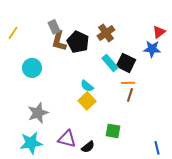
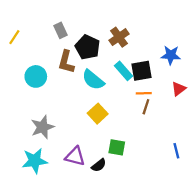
red triangle: (159, 32) -> (179, 89), moved
brown L-shape: (59, 41) -> (66, 62), moved
black square: (126, 63) -> (141, 71), turned -36
cyan semicircle: (87, 86) -> (93, 80), moved, size x1.5
green square: (113, 131) -> (117, 147), moved
blue line: (157, 148) -> (176, 151), moved

